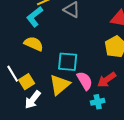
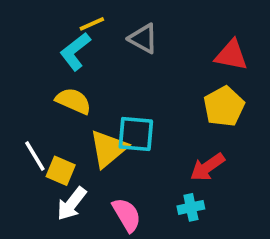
pink semicircle: (85, 81) -> (127, 215), moved
yellow square: (27, 82) -> (61, 171), turned -35
yellow triangle: (60, 85) -> (108, 149), moved

